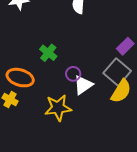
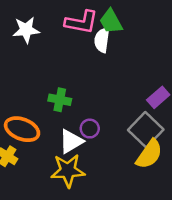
green cross: (48, 53) -> (60, 100), turned -30
white triangle: (83, 85) -> (71, 141), moved

